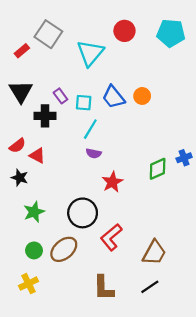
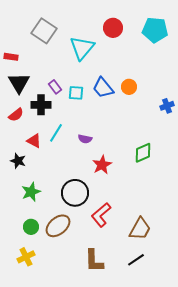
red rectangle: (22, 51) -> (11, 57), moved, turned 48
cyan line: (90, 129) -> (56, 133), moved
red semicircle: (17, 146) -> (16, 115), moved
blue cross: (184, 158) -> (167, 106), moved

